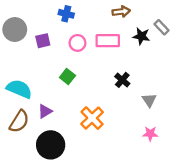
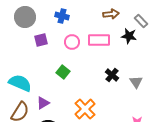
gray rectangle: (162, 27) -> (141, 21), moved
gray circle: (15, 30) -> (25, 17), moved
gray triangle: (149, 100) -> (136, 82), moved

